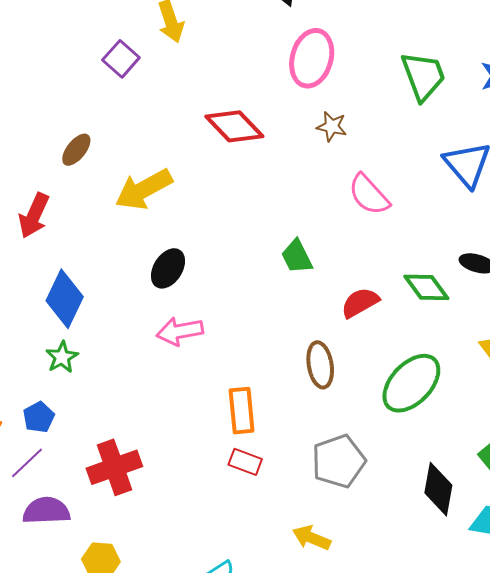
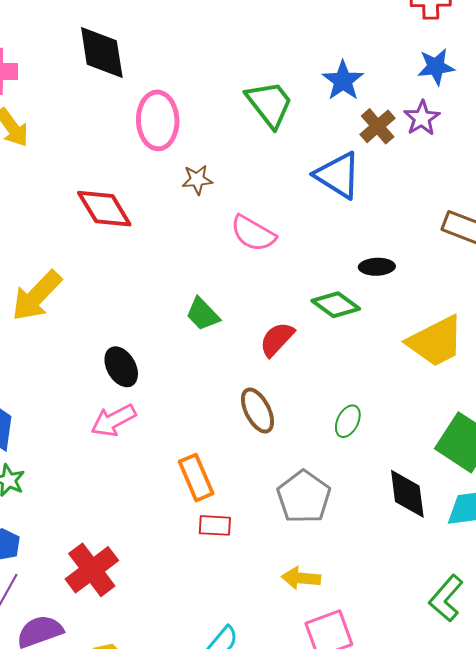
red diamond: (234, 126) -> (104, 209), turned 30
black ellipse: (168, 268) -> (121, 367), moved, turned -45
green ellipse: (411, 383) -> (348, 421), moved, size x0.5

